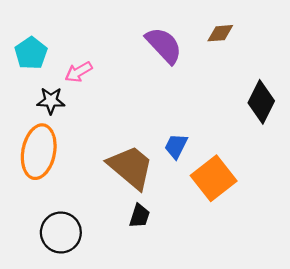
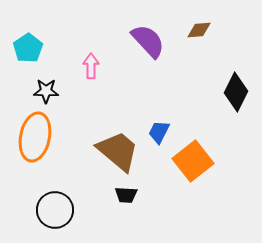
pink arrow: (79, 72) -> (91, 66), moved, turned 120
black trapezoid: (139, 216) -> (126, 195), turned 75

